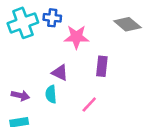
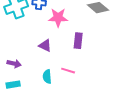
cyan semicircle: (51, 94) -> (47, 77), moved
pink line: (89, 104) -> (68, 71), turned 64

